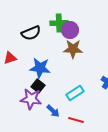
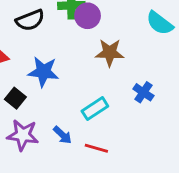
brown star: (73, 49) -> (110, 53), moved
black square: (38, 86) -> (15, 98), moved
purple star: (31, 99) -> (23, 135), moved

